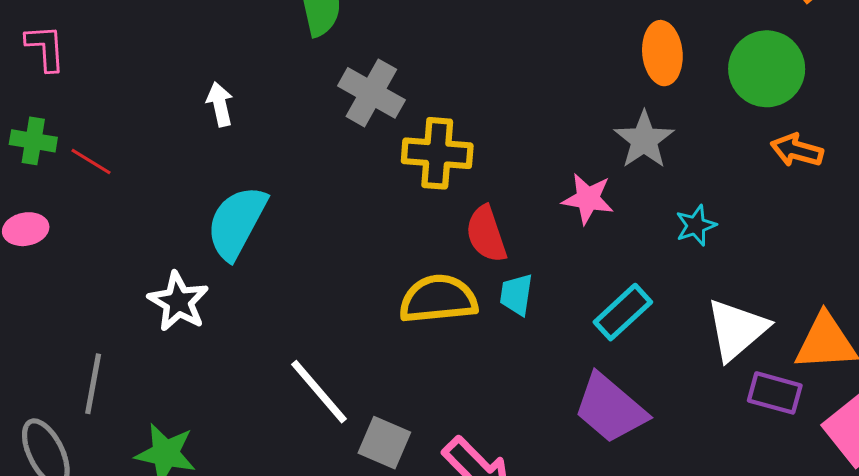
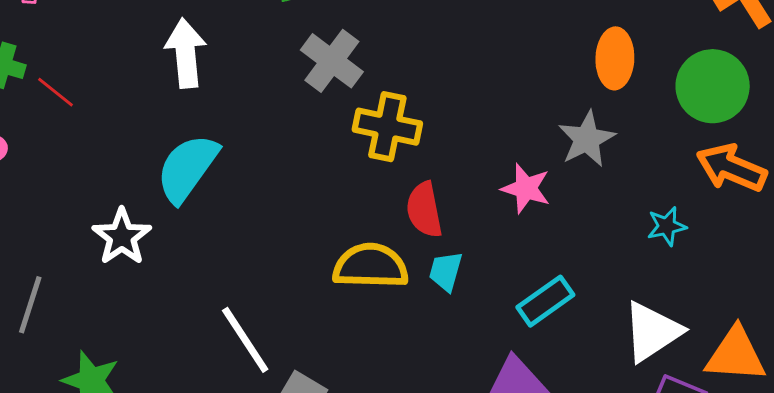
white arrow: (220, 104) -> (186, 53), size x1.6
orange arrow: (797, 150) -> (731, 168), size x1.4
cyan star: (696, 225) -> (667, 226), moved

